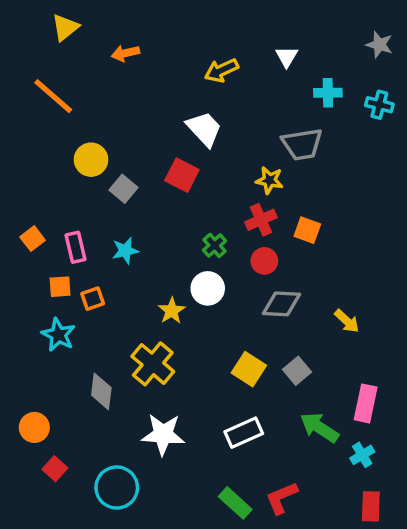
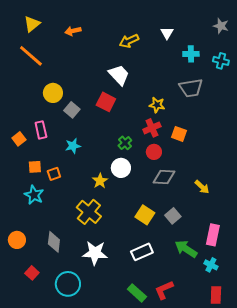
yellow triangle: (65, 27) -> (32, 24), moved
gray trapezoid: (302, 144) -> (191, 88), moved
pink rectangle: (76, 247) -> (41, 130), moved
gray diamond: (101, 391) -> (54, 242), moved
orange circle: (34, 427) -> (17, 240), moved
cyan cross: (362, 455) -> (211, 265), turned -32

